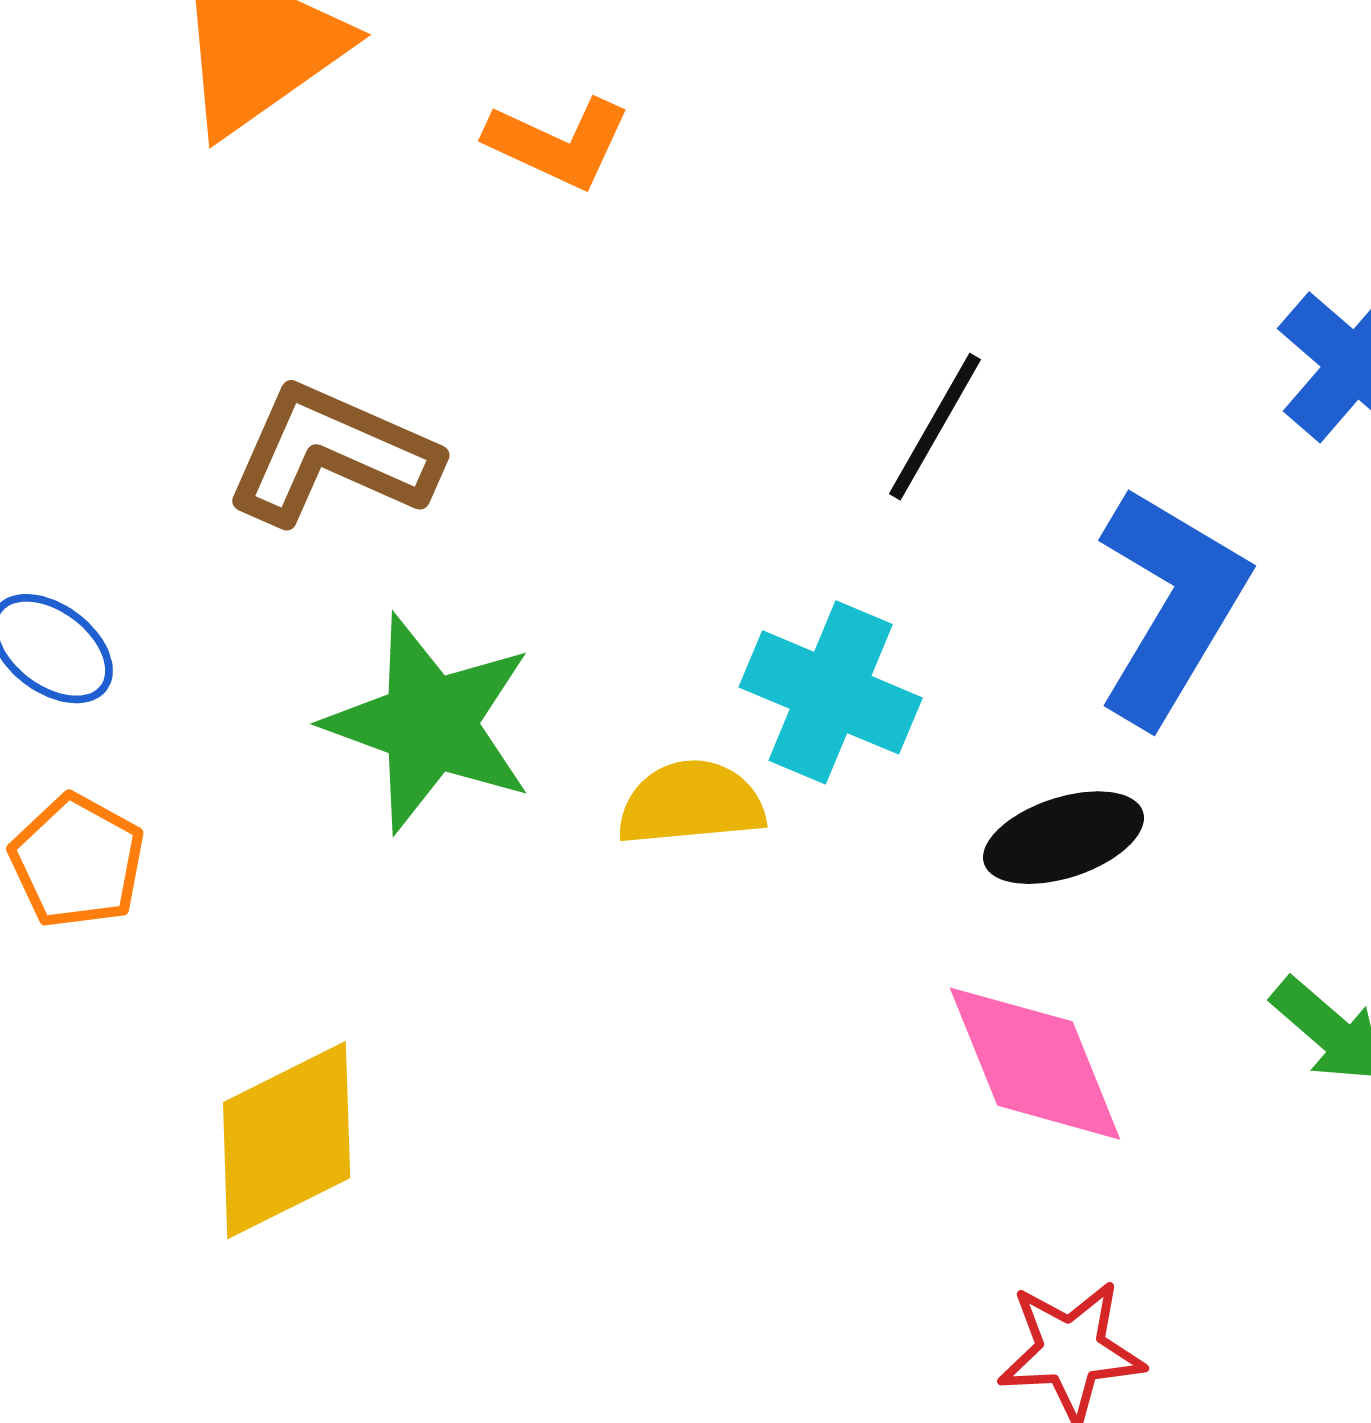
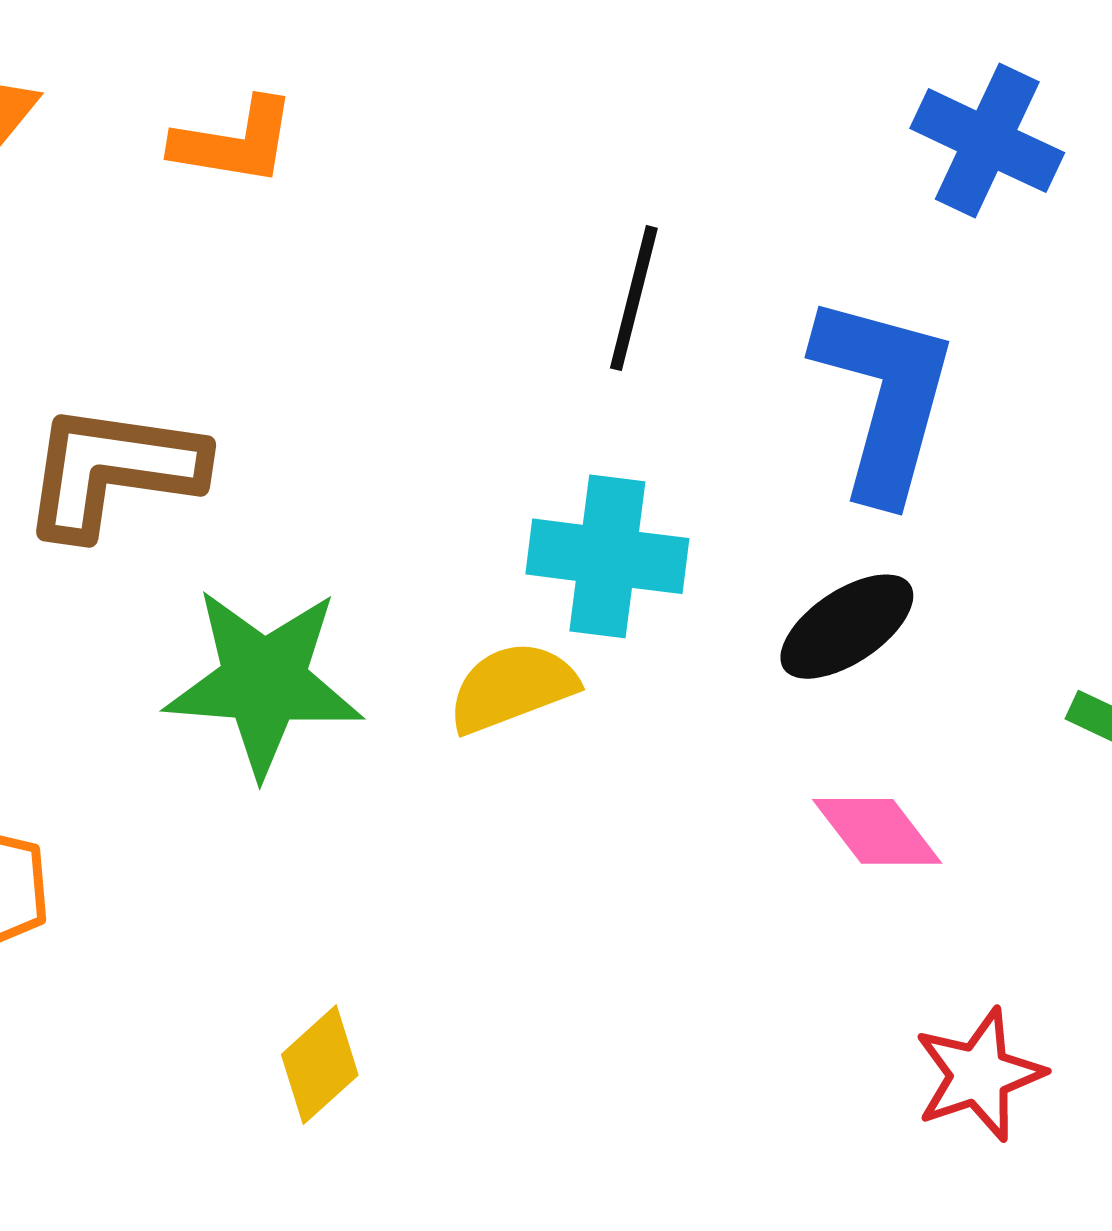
pink diamond: (1035, 1064) -> (877, 831), size x0.7
yellow diamond: (287, 1140) -> (320, 1065), moved, size x0.6

